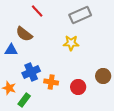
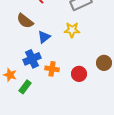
blue triangle: (11, 50) -> (44, 37), moved, turned -40

